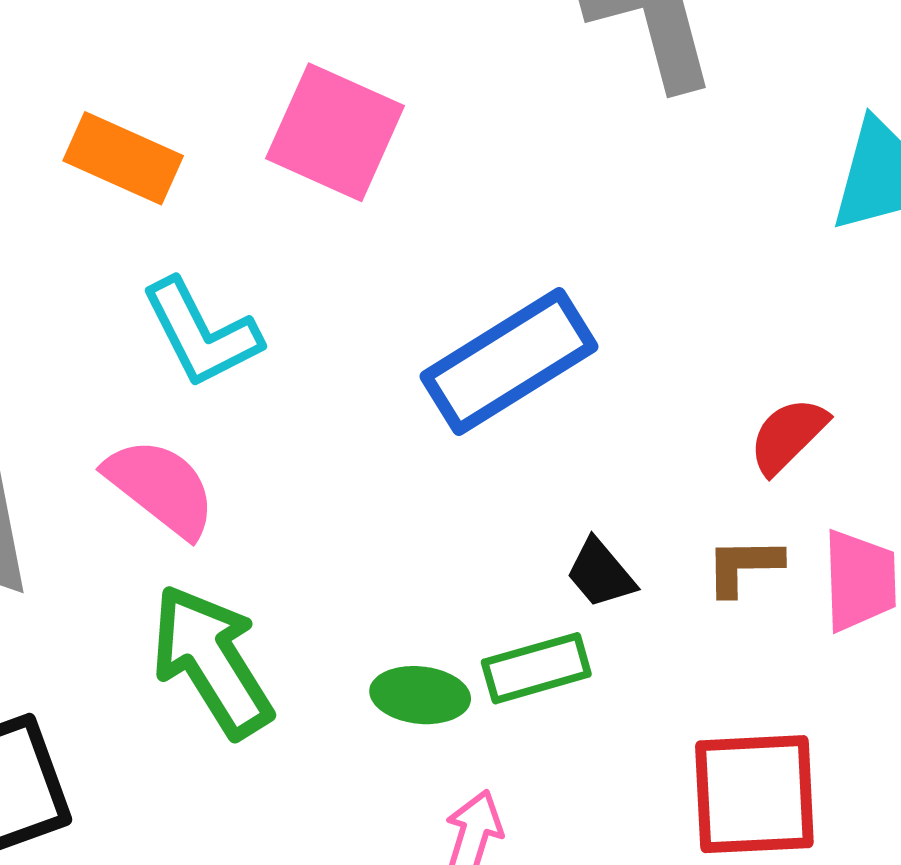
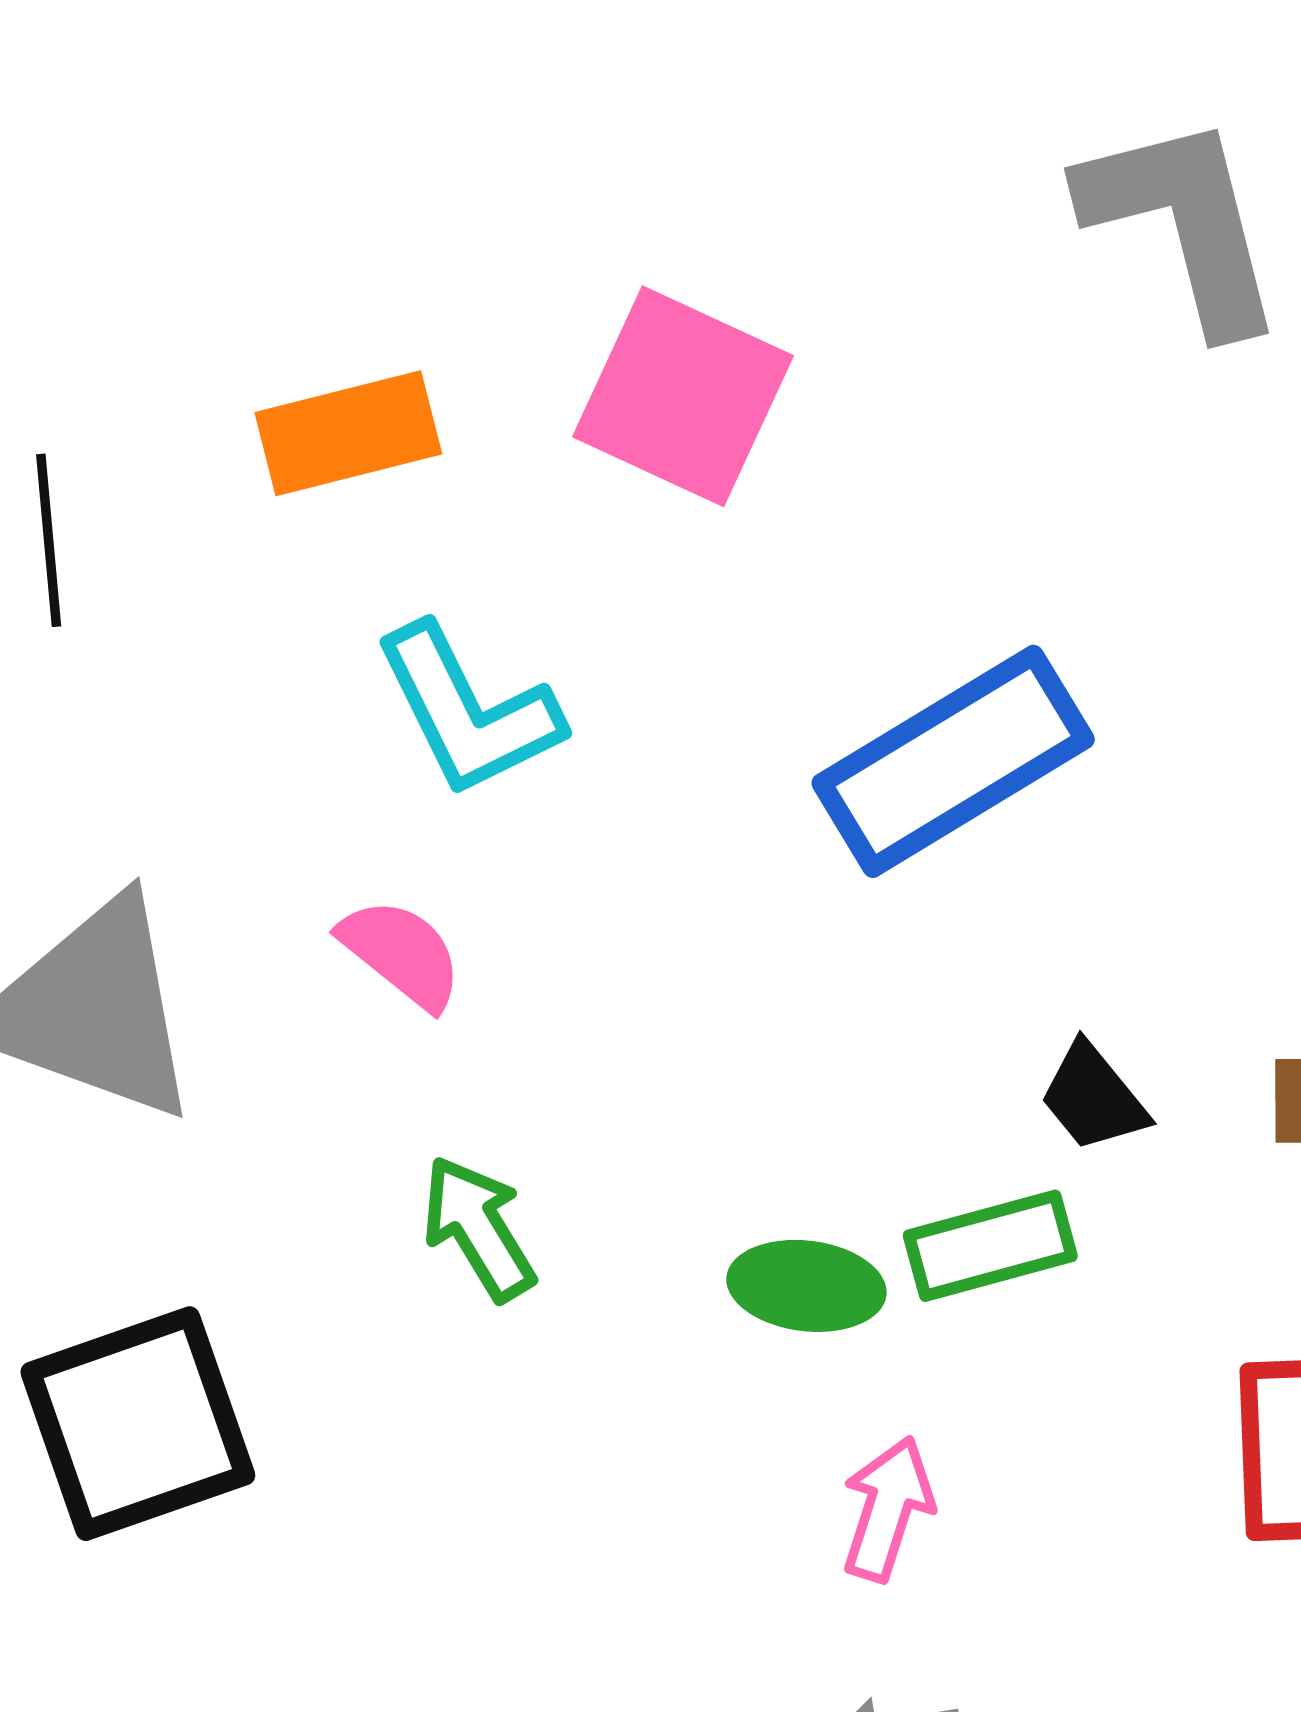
orange rectangle: (123, 158) -> (348, 433), turned -39
pink semicircle: (161, 487) -> (401, 953), size x0.7
green arrow: (212, 661) -> (478, 1228), size x0.6

